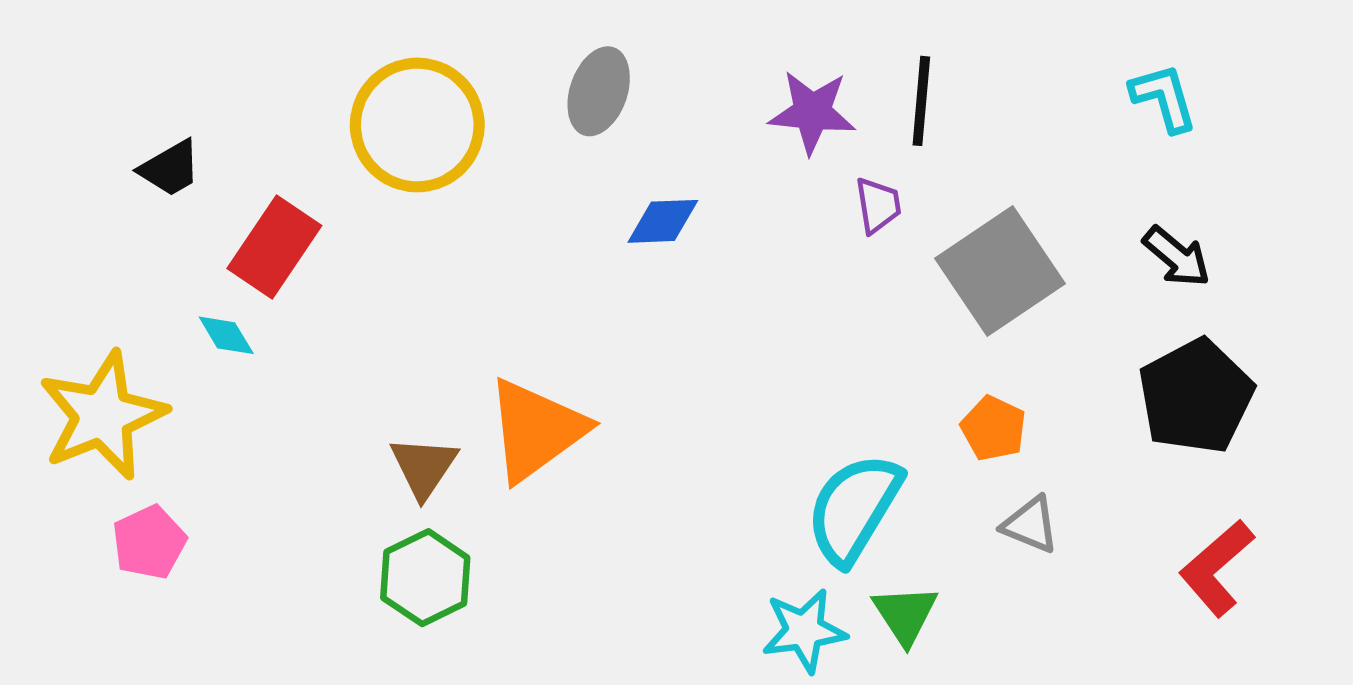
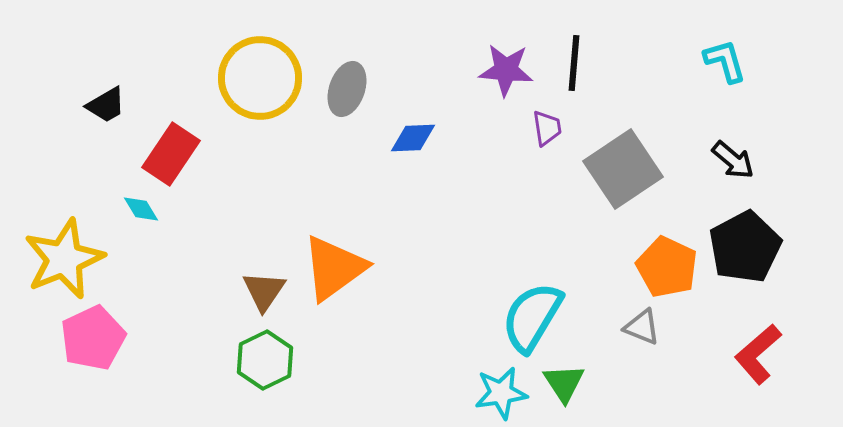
gray ellipse: (599, 91) -> (347, 89), moved
orange pentagon: (994, 428) -> (667, 267), moved, size x1.5
pink pentagon: (149, 542) -> (93, 338), size x1.4

